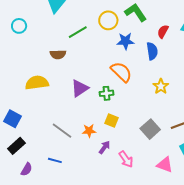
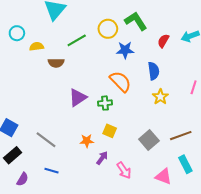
blue semicircle: (152, 51) -> (154, 71), moved
yellow semicircle: (37, 83) -> (37, 46), moved, size x0.6
gray line: (62, 131) -> (46, 140), moved

